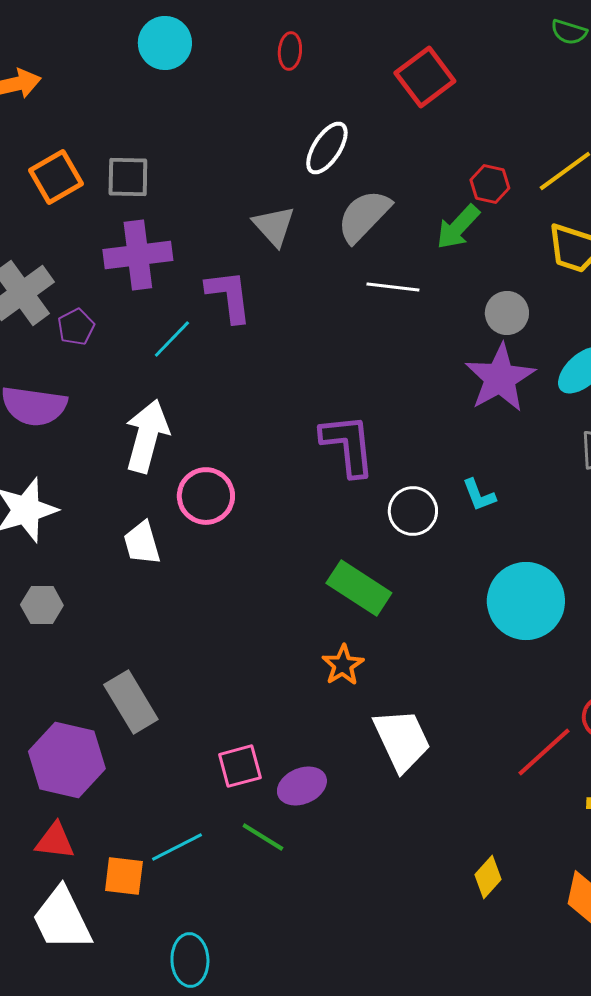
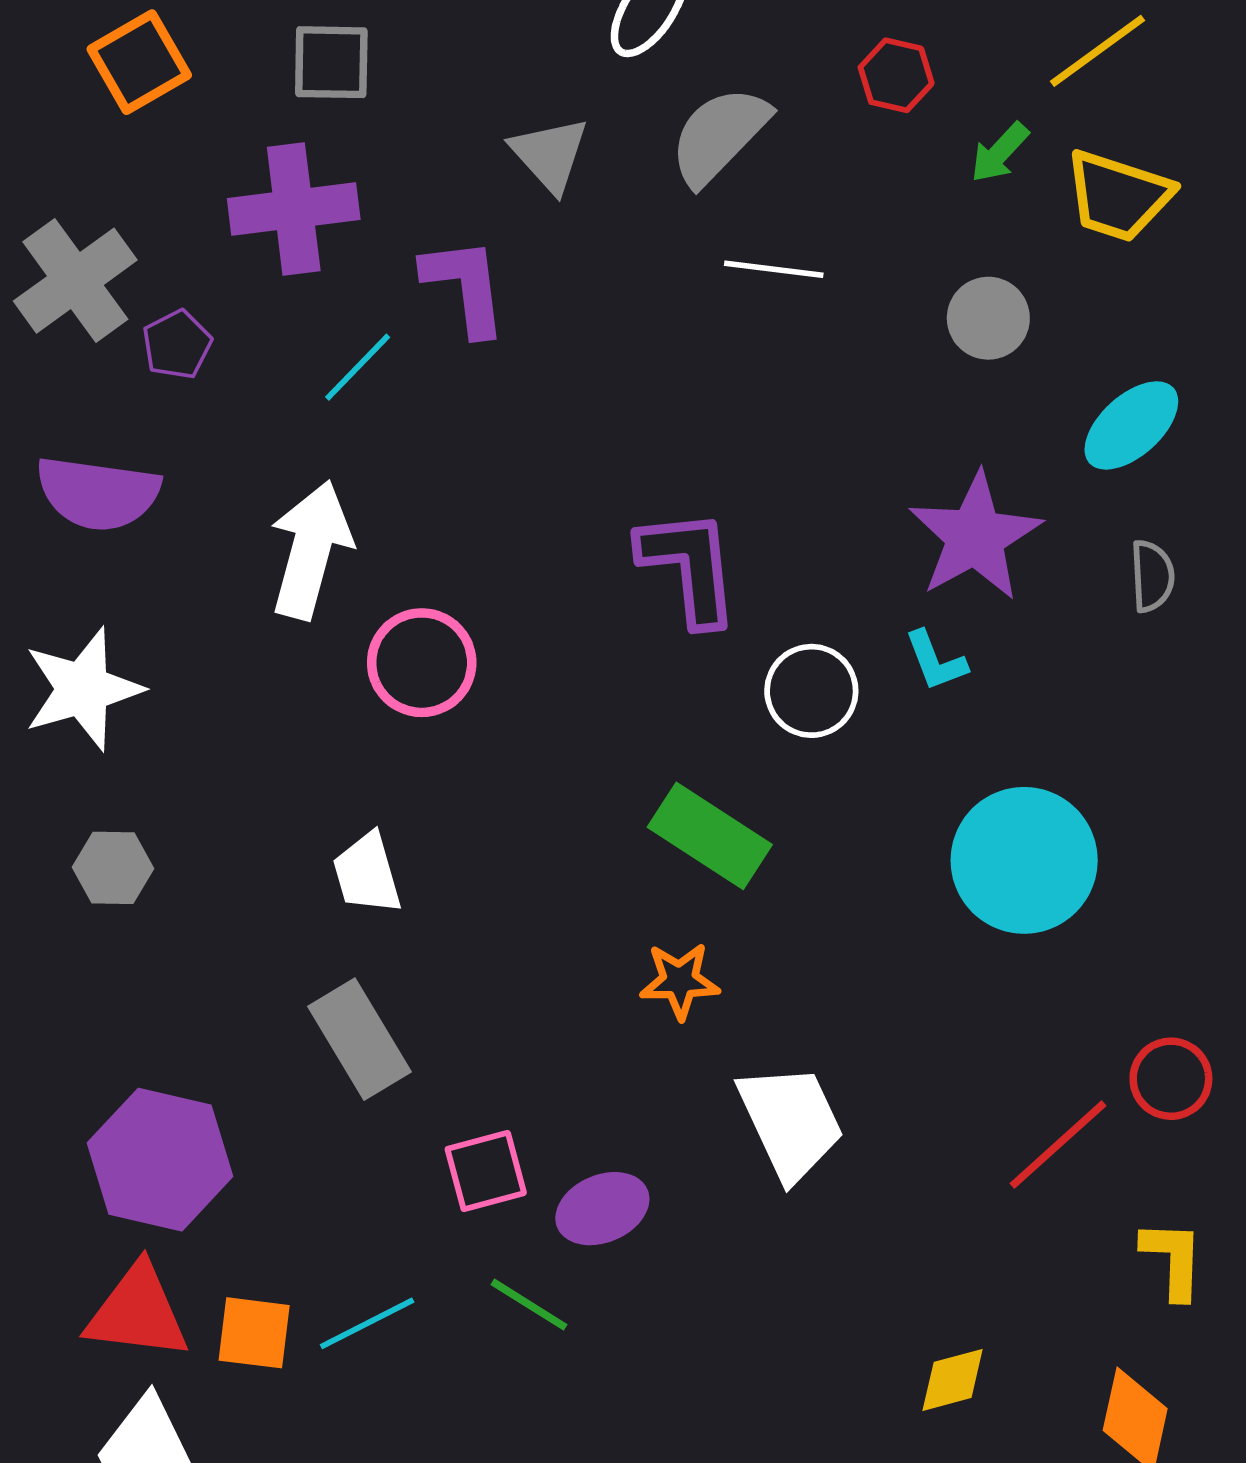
gray square: (128, 177) -> (331, 62), moved
red hexagon: (490, 184) -> (896, 75), moved
green arrow: (458, 227) -> (1000, 153), moved, size x0.7
purple star: (500, 378) -> (975, 537), moved
white trapezoid: (142, 543) -> (367, 874), moved
orange star: (343, 665) -> (680, 981), turned 30
gray rectangle: (131, 702) -> (360, 1039), moved
red triangle: (55, 841) -> (137, 1312), size x1.4
orange square: (124, 876) -> (254, 1333), moved
yellow diamond: (488, 877) -> (953, 1380), turned 33

